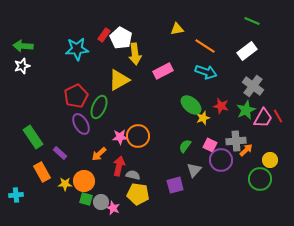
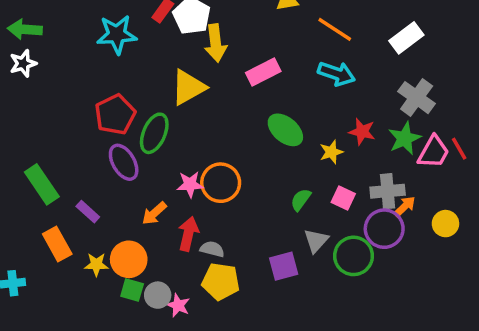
green ellipse: (191, 105) -> (285, 130), moved
purple circle: (221, 160) -> (384, 229), moved
green circle: (260, 179) -> (354, 256), moved

